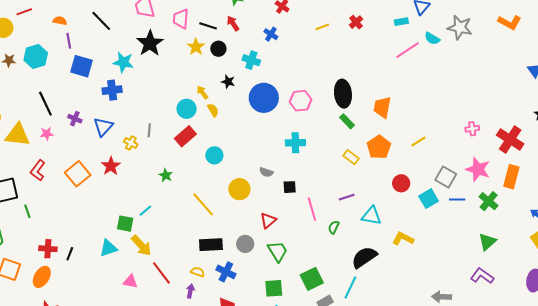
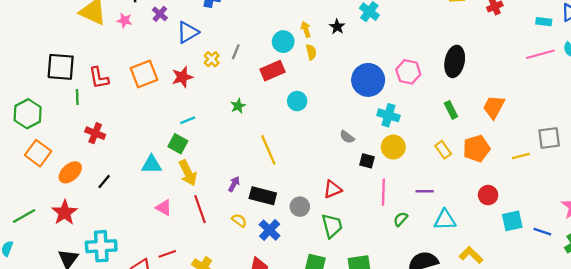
black ellipse: (343, 94) -> (455, 61), moved
blue circle: (264, 98) -> (368, 80), moved
red L-shape: (38, 170) -> (99, 78), moved, turned -65
gray square: (446, 177) -> (549, 138), moved, turned 35
yellow circle: (239, 189) -> (393, 147), moved
cyan line: (145, 211) -> (188, 120), moved
cyan triangle: (371, 216) -> (445, 220), turned -30
red cross: (48, 249) -> (95, 133), moved
black line: (70, 254) -> (104, 182), moved
purple arrow: (190, 291) -> (234, 184), moved

